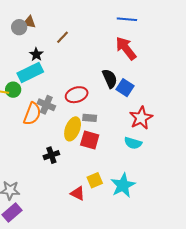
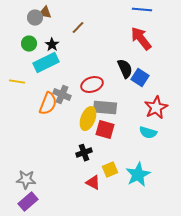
green circle: (13, 90) -> (29, 44), moved
gray rectangle: (90, 118) -> (105, 108), size x1.6
black cross: (51, 155) -> (84, 153), moved

